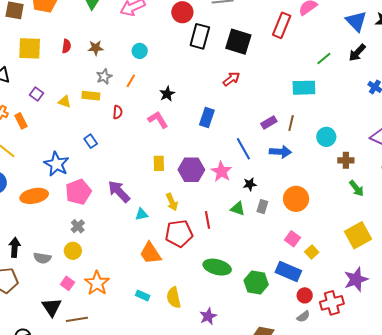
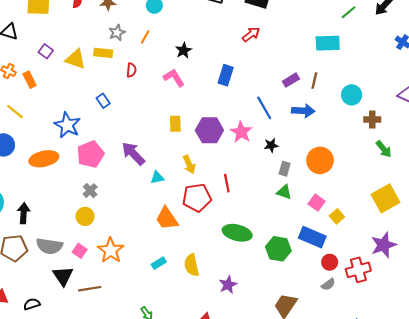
yellow triangle: (65, 102) -> (75, 59), size x1.5
green triangle: (238, 209) -> (284, 192), moved
gray semicircle: (42, 258) -> (49, 246), moved, size x1.4
cyan rectangle: (143, 296) -> (159, 263), turned -56

